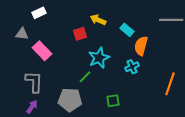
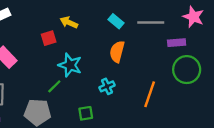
cyan rectangle: (127, 30) -> (116, 21), moved
cyan star: (99, 58) -> (70, 65), turned -30
cyan cross: (132, 67) -> (107, 86), moved

